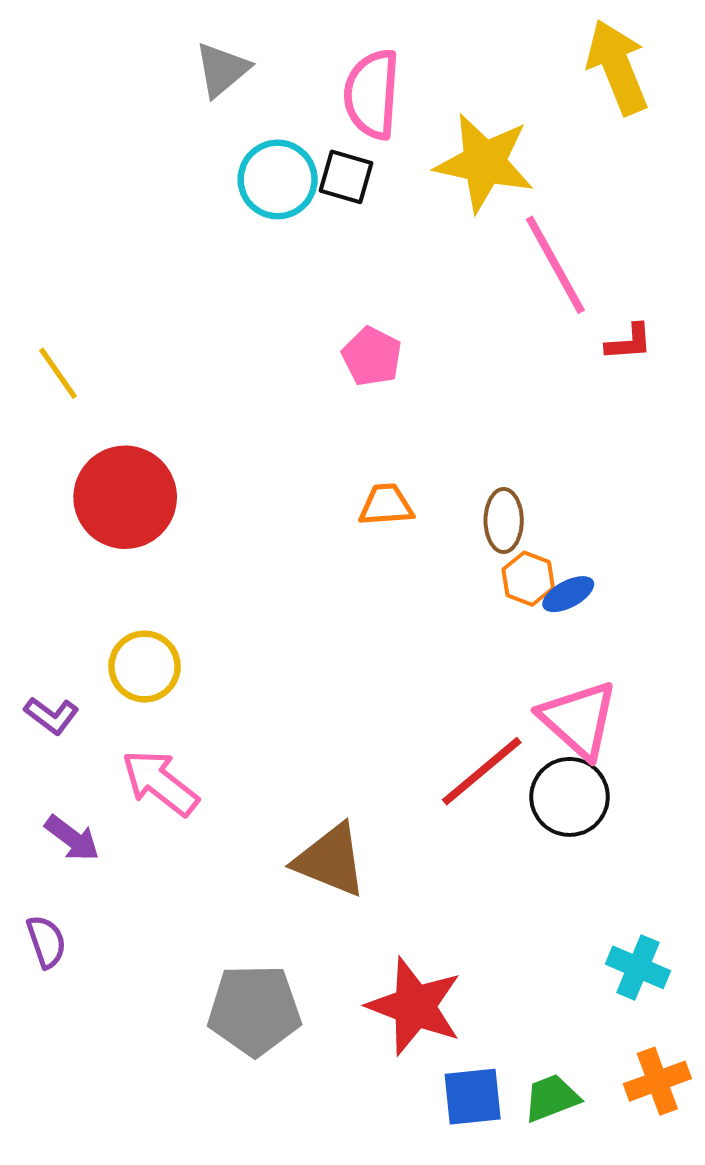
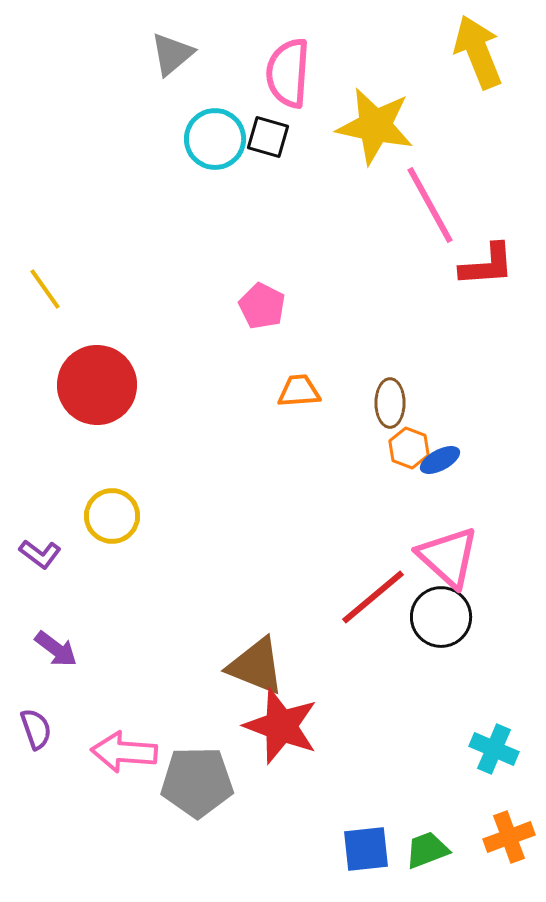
red L-shape: (629, 342) -> (487, 265), size x1.5
pink pentagon: (372, 356) -> (262, 306), moved
pink arrow: (160, 783) -> (124, 752), moved, turned -34
red star: (415, 1006) -> (281, 726), moved

